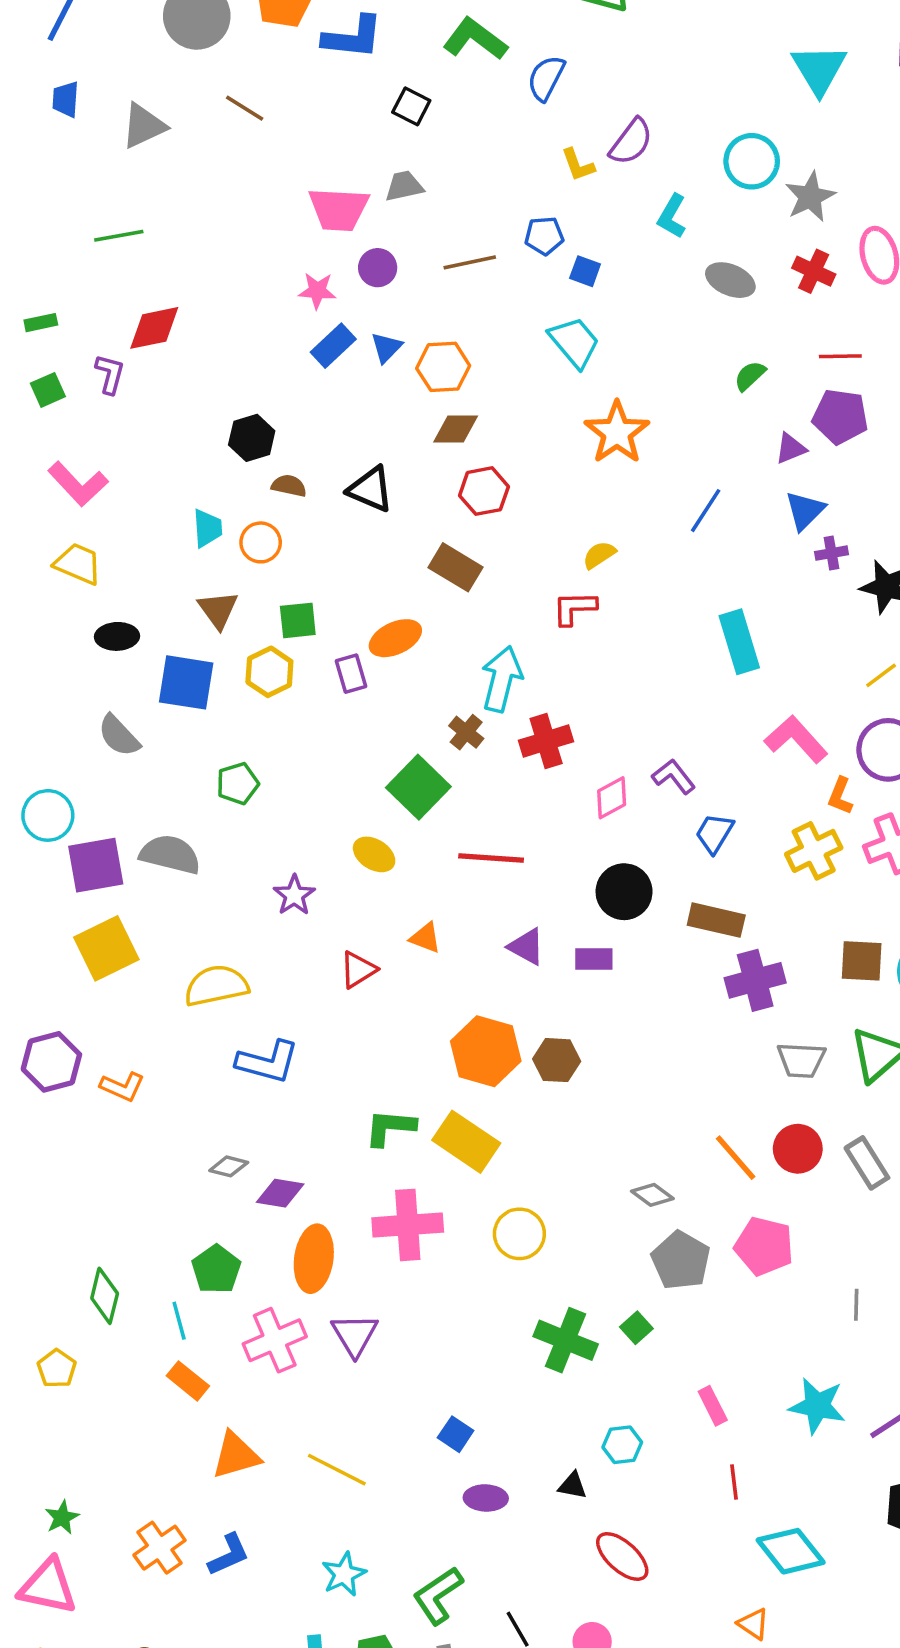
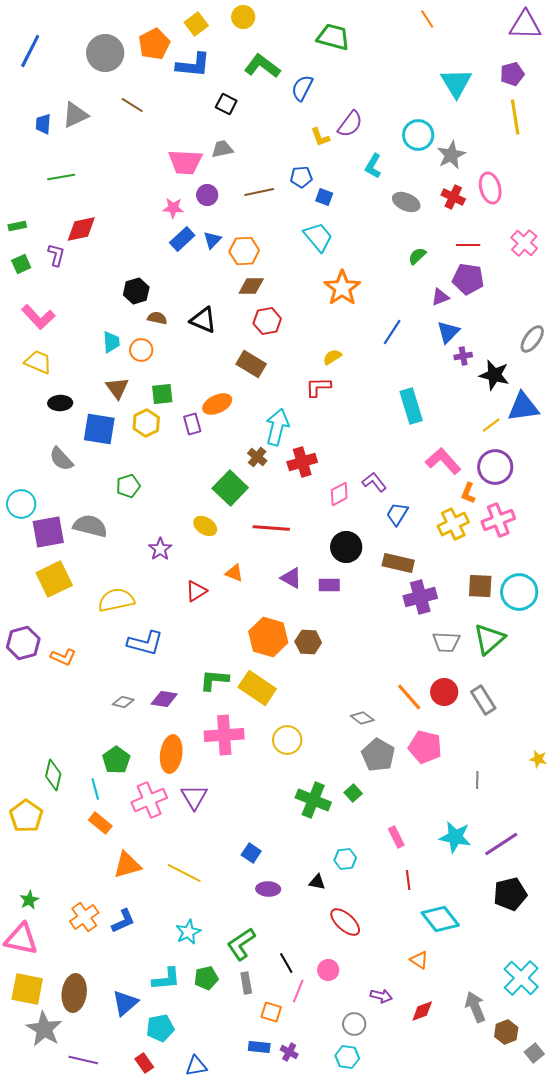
blue trapezoid: (66, 99) -> (43, 124), moved
purple diamond: (280, 1193) -> (164, 699), moved
yellow pentagon: (57, 1369) -> (26, 816), size x1.5

